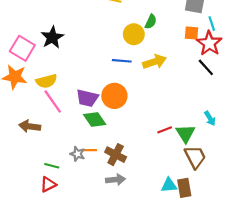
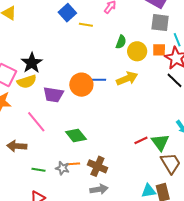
yellow circle: (134, 34) -> (137, 51), moved
yellow semicircle: (46, 81) -> (27, 82), moved
orange circle: (114, 96) -> (81, 85), moved
purple trapezoid: (87, 98) -> (53, 95), moved
green line: (52, 166) -> (39, 170), moved

